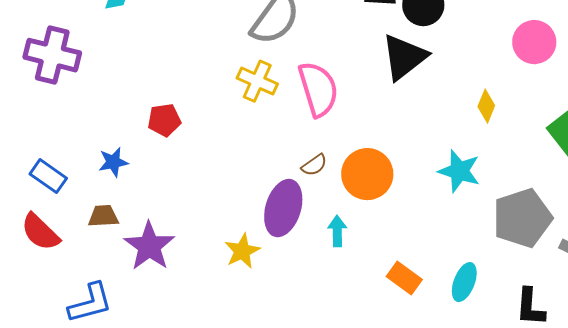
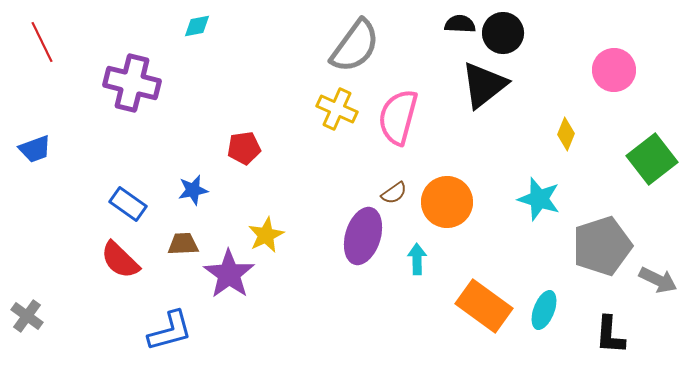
pink semicircle: (318, 89) -> (398, 117), turned -148
yellow star: (242, 251) -> (266, 235), moved
orange rectangle: (404, 278) -> (484, 306), size x1.6

